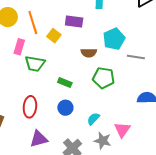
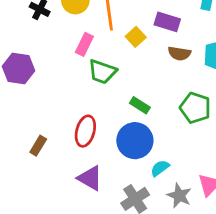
brown semicircle: (89, 53) -> (179, 53), moved
blue circle: (65, 108) -> (135, 141), size x1.6
cyan semicircle: (93, 119) -> (160, 168), moved
purple triangle: (39, 139) -> (90, 178), turned 36

